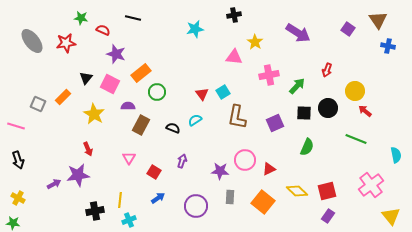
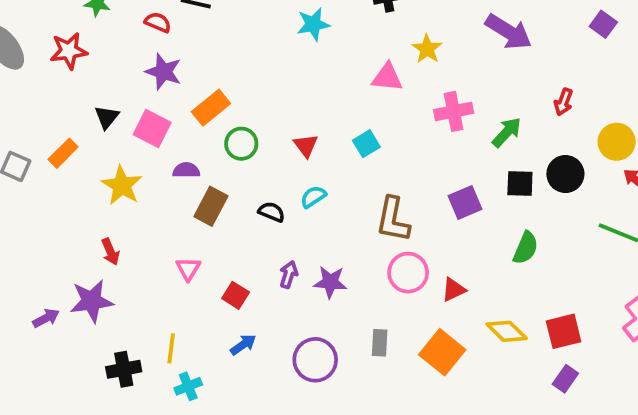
red semicircle: (103, 30) -> (158, 22), moved
red triangle: (202, 94) -> (306, 146), moved
brown L-shape: (237, 117) -> (393, 219), moved
purple star: (220, 171) -> (330, 282), moved

